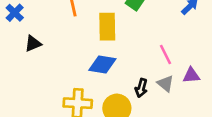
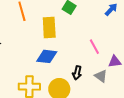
gray triangle: (165, 84) -> (101, 76), moved

